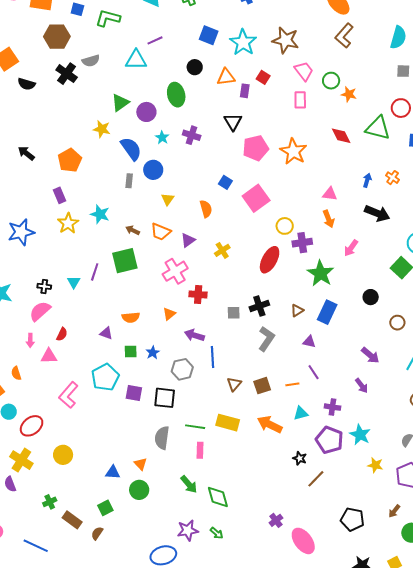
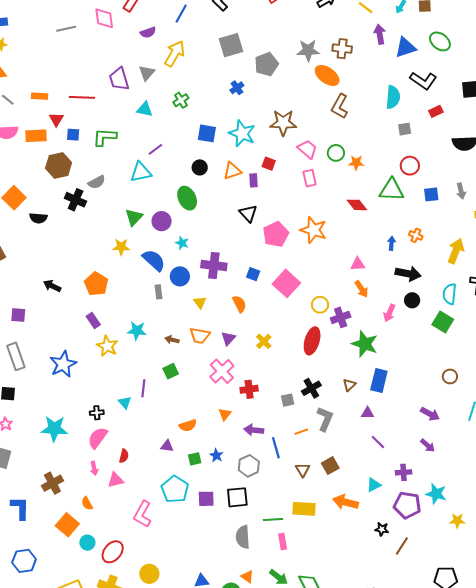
purple cross: (192, 135) -> (214, 265), moved, size x1.4
green square: (125, 261) -> (171, 371), size x0.6
black circle: (371, 297) -> (412, 300), moved
orange line: (292, 384) -> (301, 432), moved
orange triangle: (141, 464) -> (247, 577), moved

